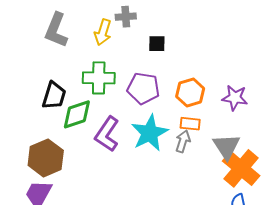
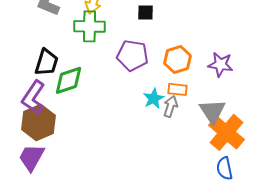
green cross: (99, 78) -> (90, 26), moved
cyan star: (150, 133) -> (154, 98), moved, size x0.6
purple L-shape: (107, 134) -> (34, 97), moved

